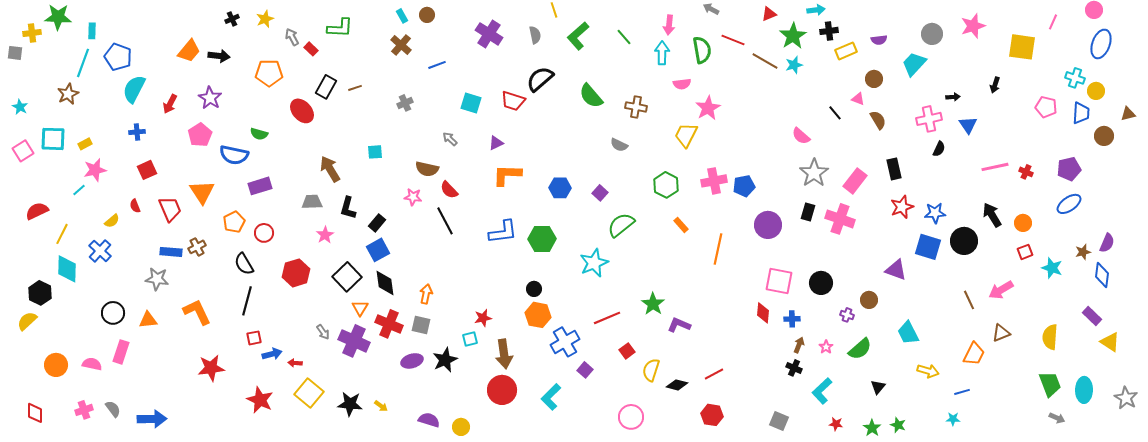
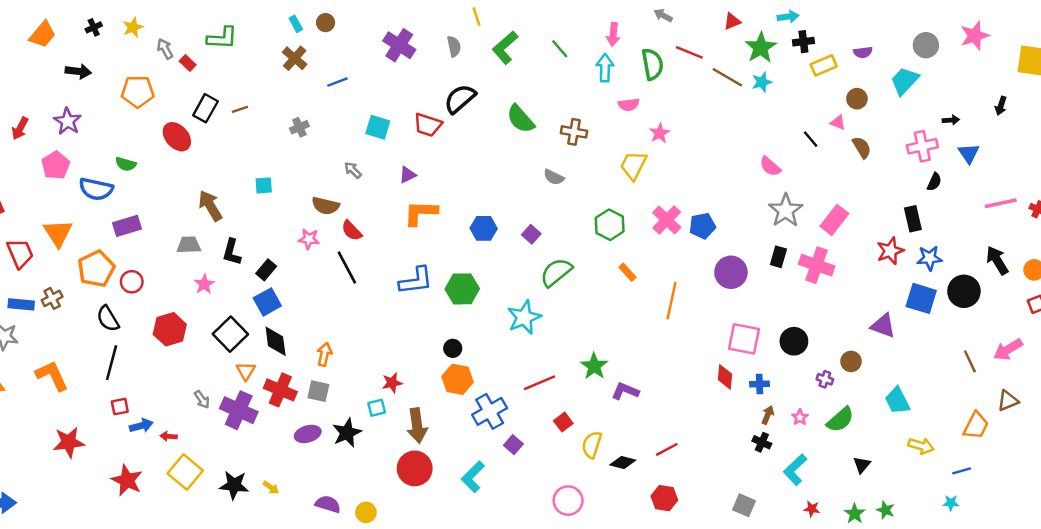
orange trapezoid: (189, 51) -> (43, 34), moved
pink star: (708, 108) -> (660, 133), size x0.7
black rectangle: (894, 169) -> (913, 219), moved
pink cross: (714, 181) -> (667, 220), turned -35
orange pentagon: (234, 222) -> (96, 269), size x1.4

